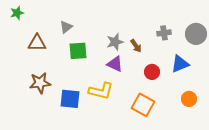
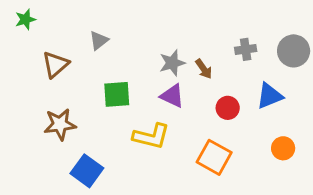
brown triangle: (37, 43) -> (55, 64), turned -42
green square: (78, 51) -> (117, 94), moved
blue square: (70, 99) -> (87, 171), moved, turned 30

